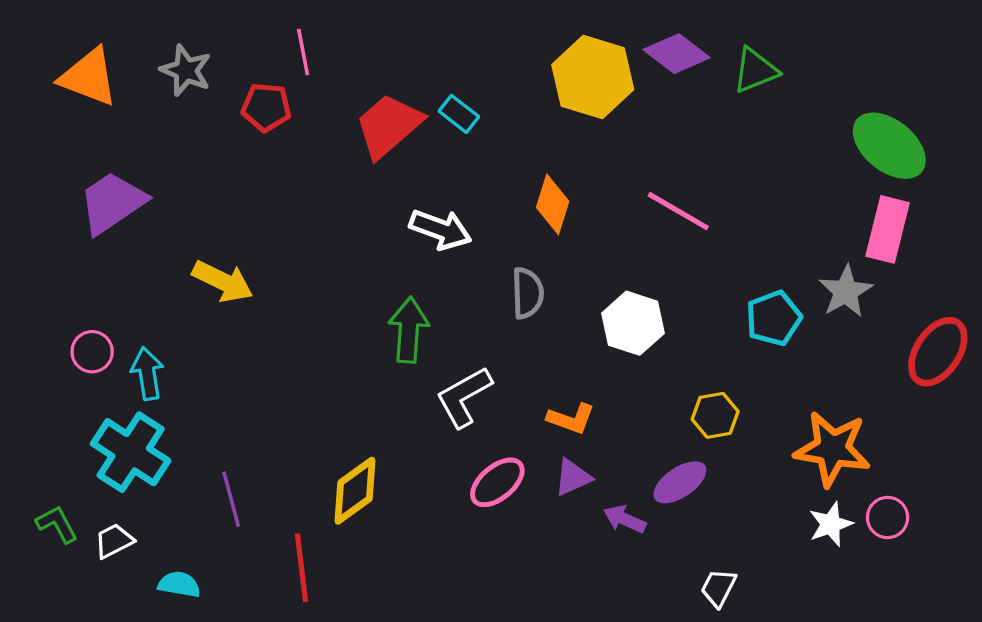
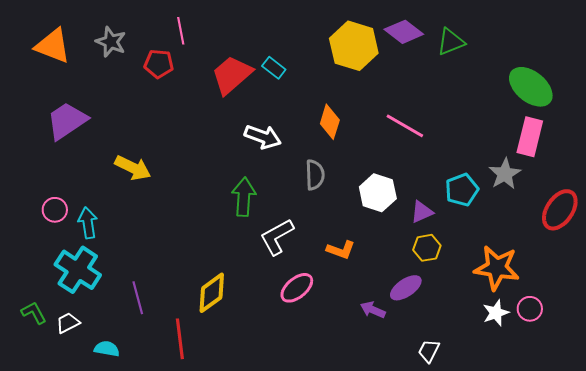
purple triangle: (573, 477) -> (422, 212), moved

